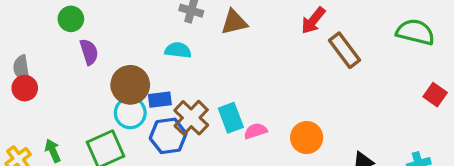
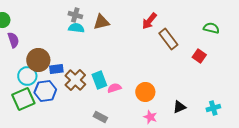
green semicircle: (415, 32) -> (211, 28), size x0.7
cyan semicircle: (178, 50) -> (76, 28), moved
red square: (435, 95) -> (199, 56), moved
cyan circle: (130, 113) -> (27, 76), moved
blue hexagon: (168, 136) -> (45, 91), moved

